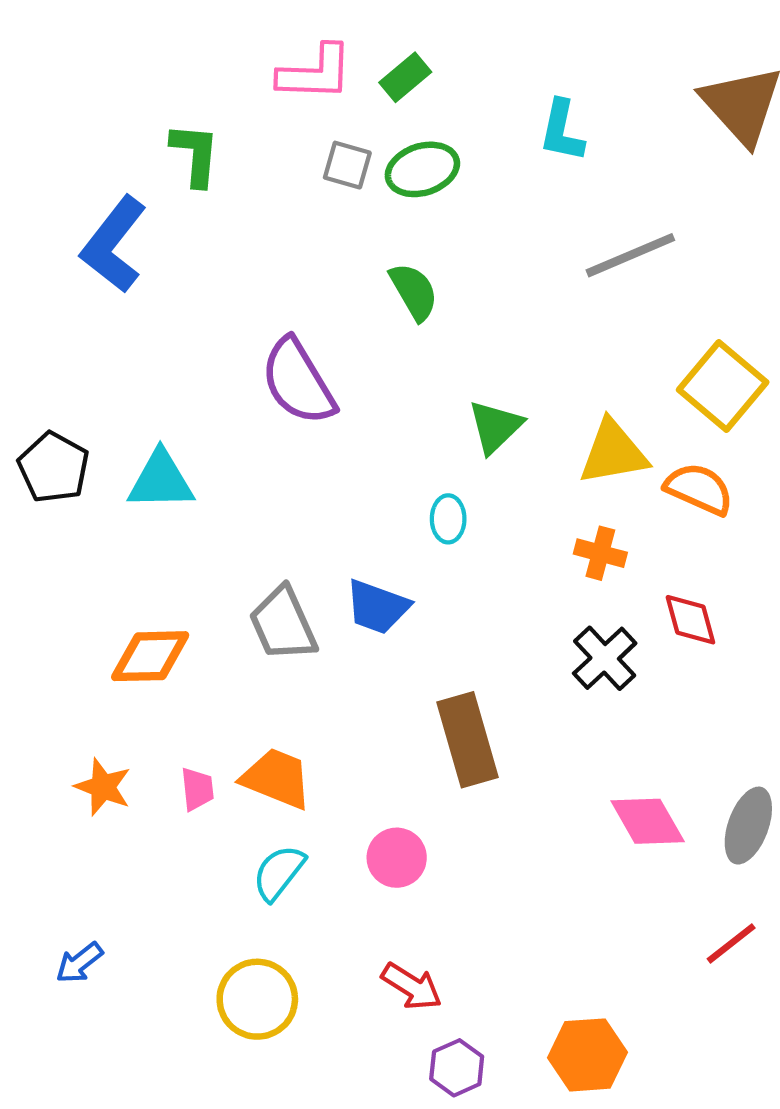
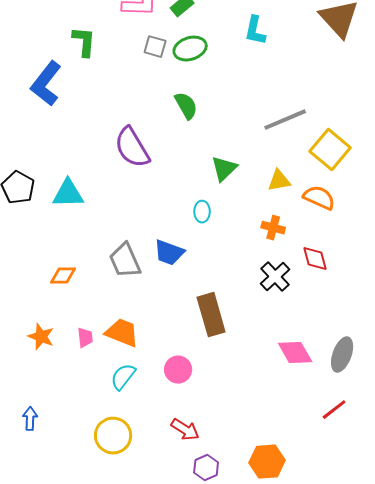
gray line: (630, 255) -> (285, 120), moved
yellow triangle: (613, 452) -> (279, 181), size x0.7
orange diamond: (150, 656) -> (63, 276), size x0.7
blue arrow: (79, 963) -> (30, 419), turned 130

